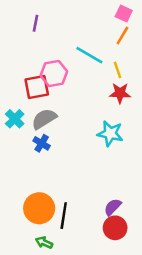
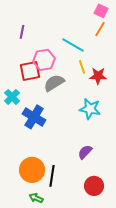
purple line: (35, 23) -> (22, 32), moved
yellow line: (118, 70) -> (82, 67), moved
gray semicircle: (44, 119) -> (54, 83), moved
blue cross: (42, 143) -> (34, 117), size x1.6
purple semicircle: (113, 207) -> (85, 152), moved

